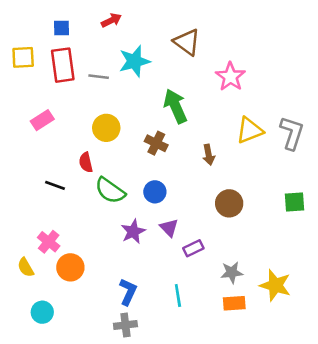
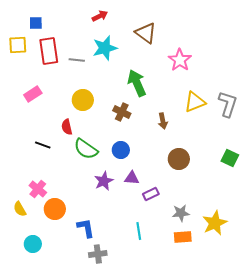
red arrow: (111, 20) -> (100, 16), moved
blue square: (61, 28) -> (36, 23), moved
green square: (294, 202) -> (230, 158), turned 30
purple triangle: (169, 228) -> (132, 178), turned -42
yellow star: (275, 285) -> (215, 223), turned 30
blue L-shape: (128, 292) -> (86, 228), moved, turned -35

